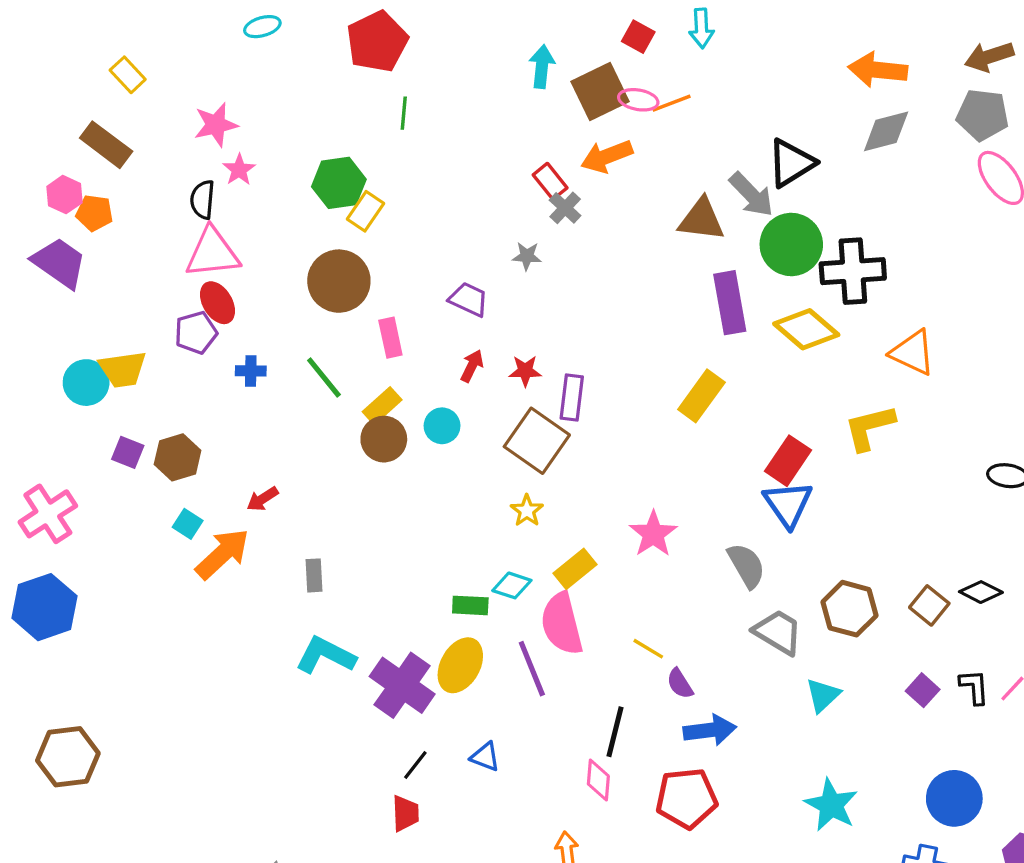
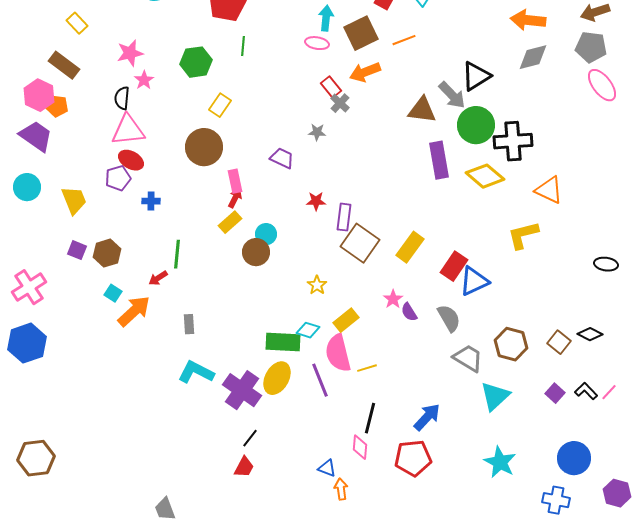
pink ellipse: (638, 100) -> (317, 43), moved
green hexagon: (339, 183) -> (196, 62), moved
pink hexagon: (64, 195) -> (39, 95), size x1.4
red ellipse: (217, 303) -> (131, 160), turned -30
red arrow: (472, 366) -> (235, 198), moved
yellow trapezoid: (123, 369) -> (74, 200), turned -104
green line: (324, 378) -> (177, 254), moved, turned 44
cyan circle: (86, 383) -> (27, 187), moved
yellow rectangle: (701, 396) -> (410, 247), moved
brown circle: (384, 439) -> (256, 252), moved
brown square: (537, 441) -> (360, 243), moved
red rectangle: (788, 461) -> (454, 266), moved
blue triangle: (788, 504) -> (474, 281), turned 40
pink star: (653, 534) -> (393, 299), size x0.7
green rectangle: (470, 605) -> (283, 342), size x1.6
yellow line: (648, 649) -> (367, 368), moved, turned -48
purple semicircle: (680, 684) -> (409, 312), moved
black L-shape: (974, 687) -> (586, 391), turned -40
cyan triangle: (823, 695) -> (495, 396), size x1.4
blue arrow: (710, 730) -> (427, 417), turned -40
brown hexagon: (68, 757) -> (36, 458), moved
blue triangle: (485, 757) -> (327, 468), moved
red trapezoid: (405, 813) -> (244, 467), turned 30

